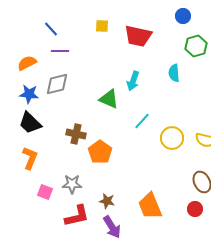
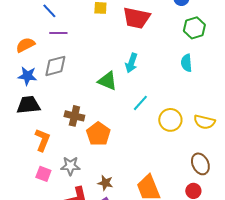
cyan semicircle: (174, 73) -> (186, 63), moved
black trapezoid: (30, 123) -> (28, 105), turned 130
orange L-shape: (30, 158) -> (42, 140), moved

